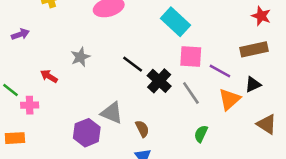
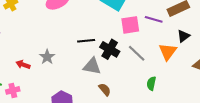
gray star: (80, 57) -> (47, 57), moved
black line: (133, 64) -> (86, 41), turned -30
purple line: (220, 71) -> (154, 19), moved
gray triangle: (112, 113) -> (92, 66), moved

